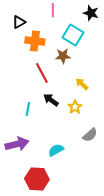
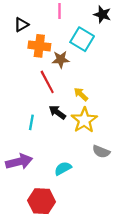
brown star: (63, 56) -> (61, 59), moved
yellow arrow: (82, 84) -> (81, 94), moved
yellow star: (75, 107) -> (84, 120), size x1.6
gray semicircle: (90, 135) -> (101, 152), turned 63

